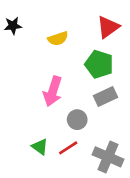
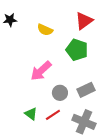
yellow semicircle: (58, 39) -> (45, 30), turned 42
pink arrow: (53, 91) -> (41, 71), turned 30
gray rectangle: (105, 96) -> (86, 90), moved

